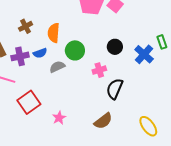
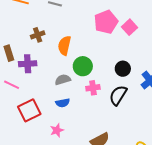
blue semicircle: (40, 53) -> (63, 103), moved
pink cross: (99, 70) -> (93, 88), moved
black semicircle: (115, 89) -> (118, 95), moved

